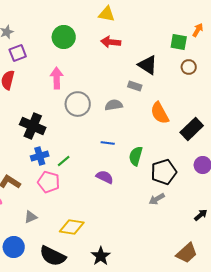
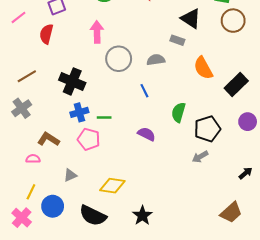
brown circle: (189, 67) -> (233, 21), size x1.5
blue line: (108, 143) -> (144, 91), moved, turned 56
green line: (64, 161) -> (104, 118), turned 40

